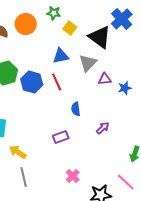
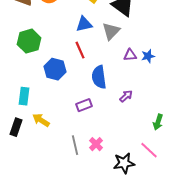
purple triangle: (105, 79) -> (130, 55), moved
blue hexagon: (32, 82) -> (55, 69), moved
blue semicircle: (76, 109) -> (99, 77), size x1.6
gray line: (24, 177) -> (75, 145), moved

